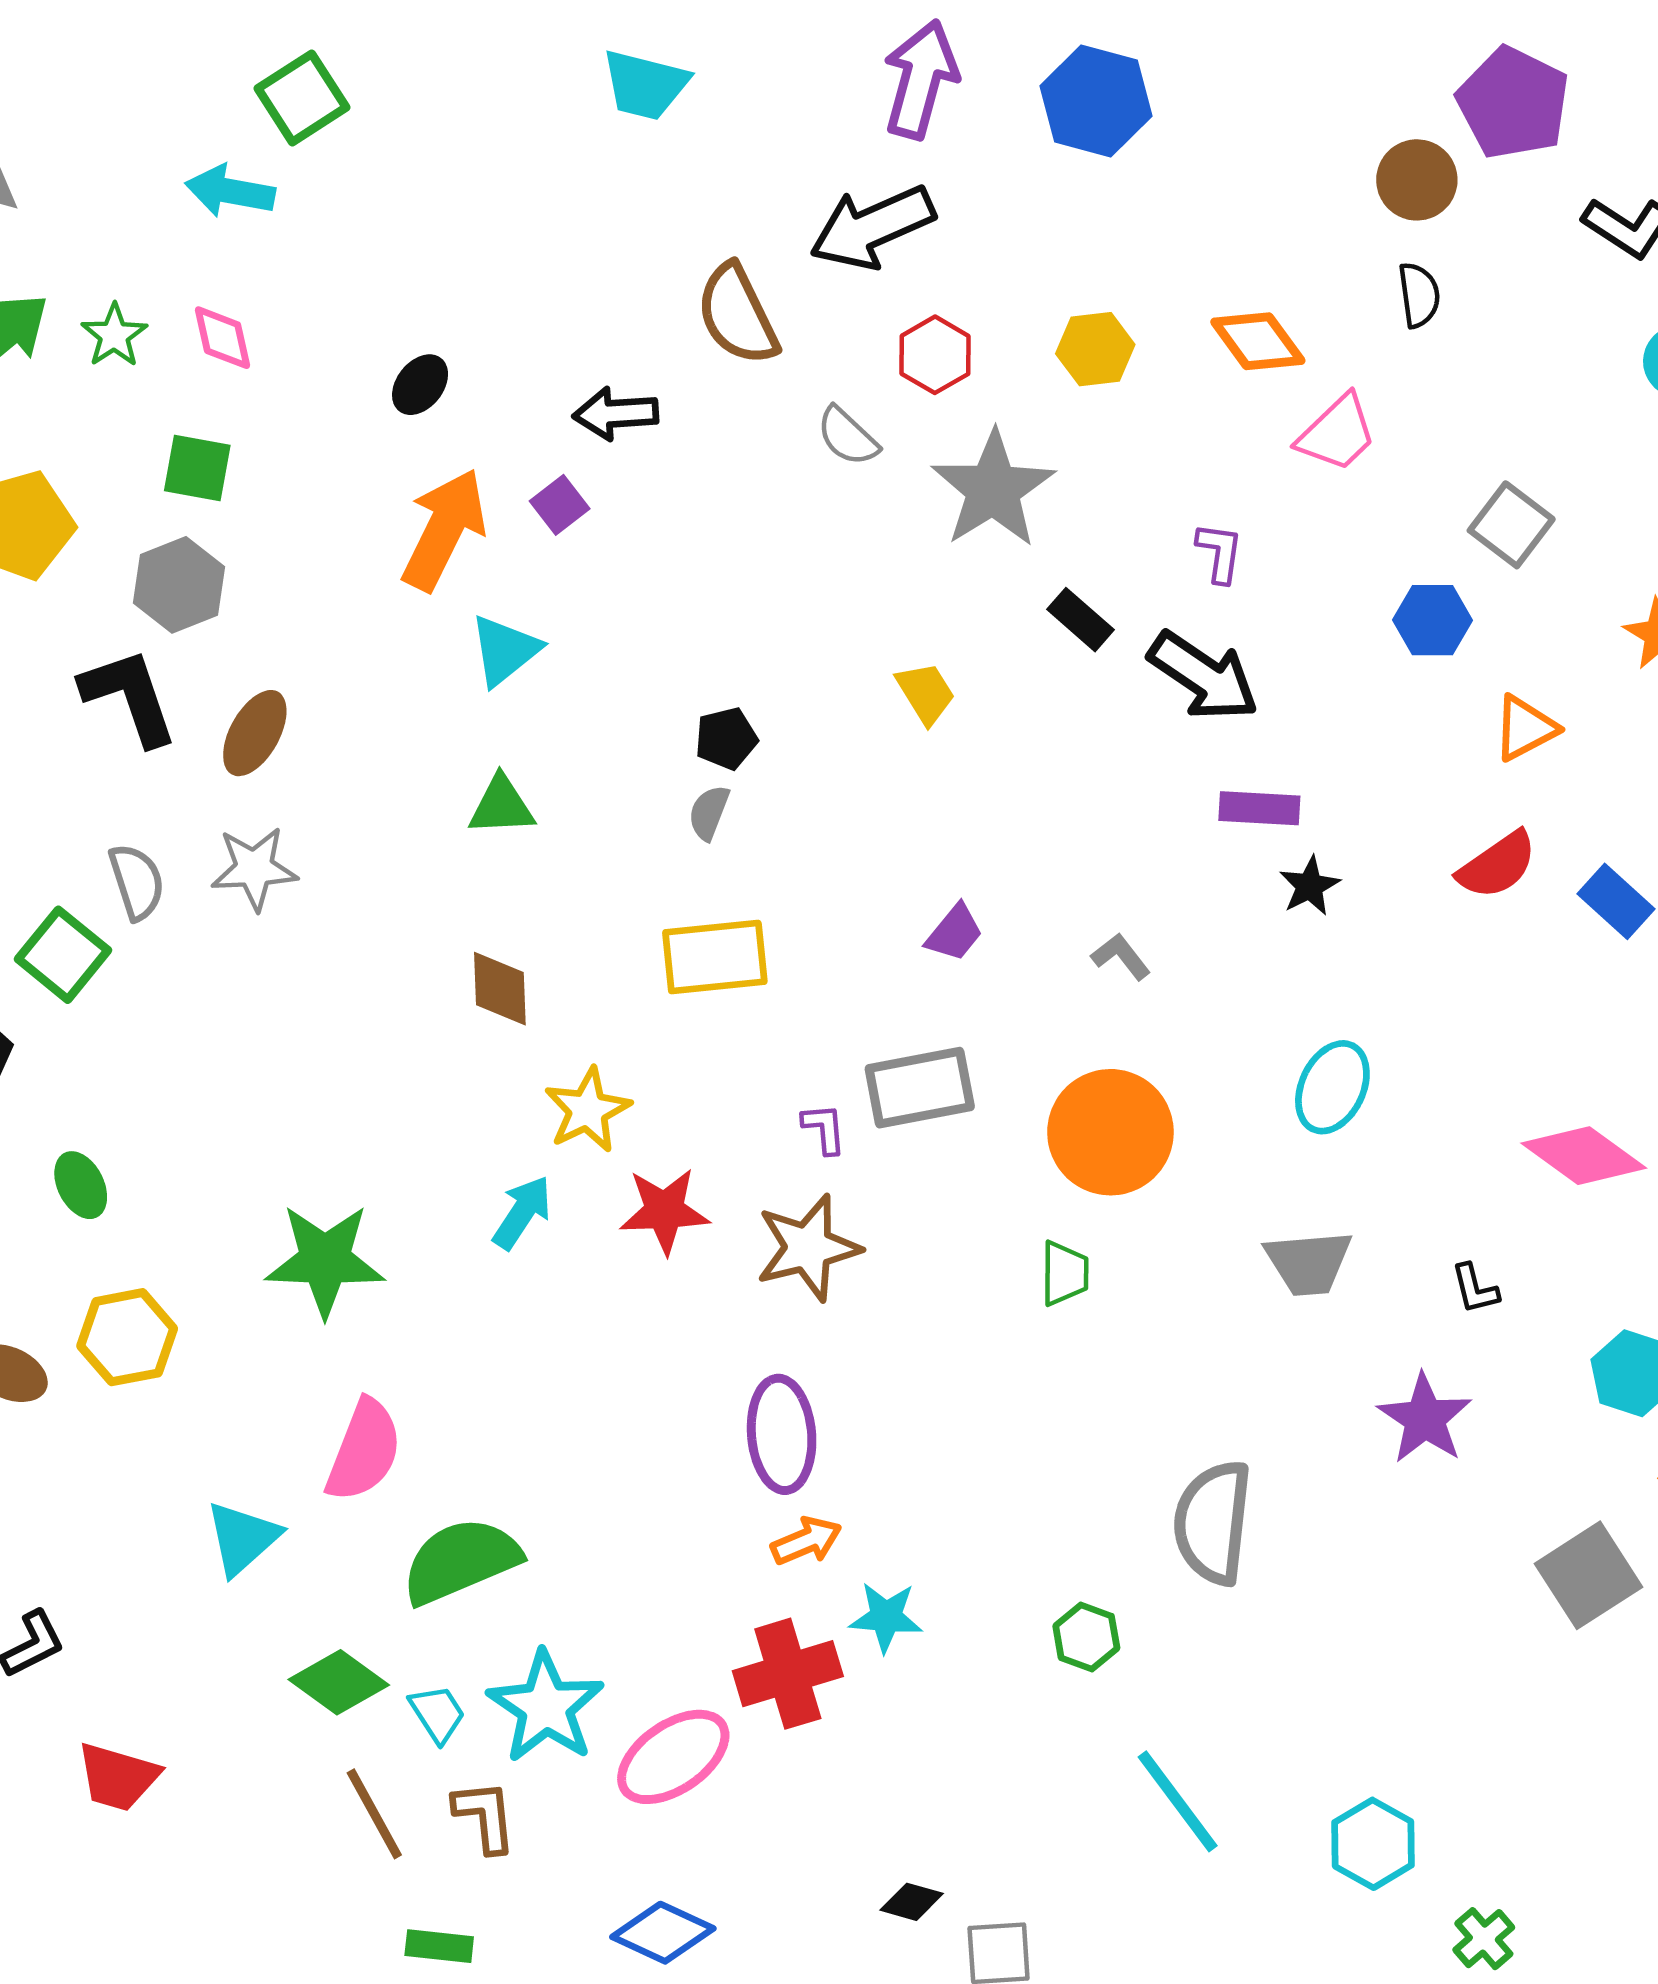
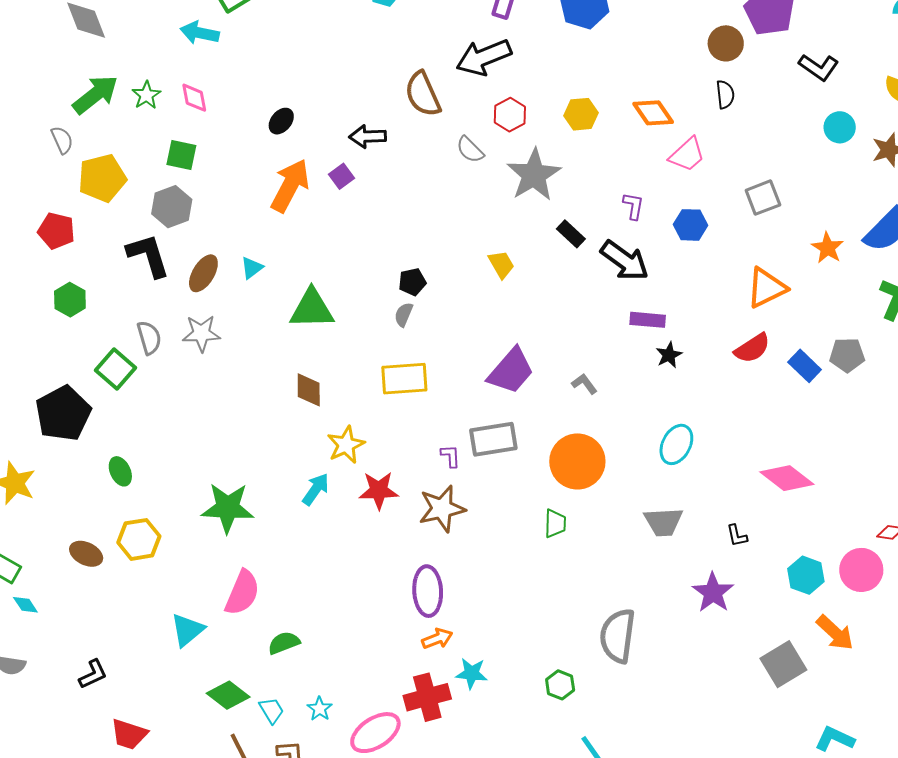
gray square: (1511, 525) -> (763, 198), turned 30
blue hexagon: (1432, 620) -> (691, 225), moved
cyan triangle: (505, 650) -> (252, 268), moved, size x0.7
orange triangle: (1525, 728) -> (766, 288), size x1.4
green triangle: (501, 806) -> (312, 309), size x1.5
purple trapezoid: (954, 933) -> (511, 371), size x1.8
green semicircle: (461, 1561) -> (284, 643), size x0.6
cyan star: (546, 1707) -> (320, 709), size x0.5

